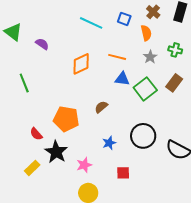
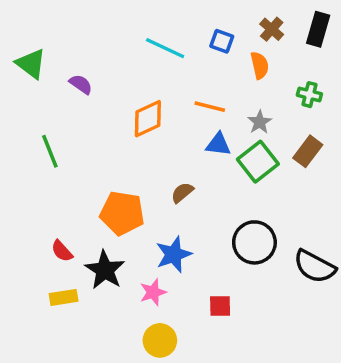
gray star: (150, 57) -> (260, 122), moved
red semicircle: (36, 134) -> (62, 251), moved
blue star: (109, 143) -> (174, 254), moved, size x1.5
yellow rectangle: (32, 168) -> (64, 297), turned 35

